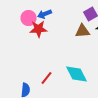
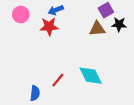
pink circle: (28, 18) -> (21, 15), moved

